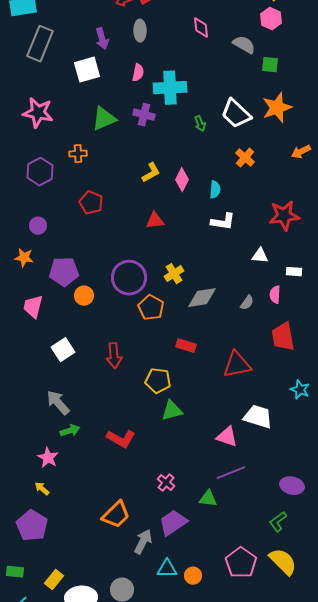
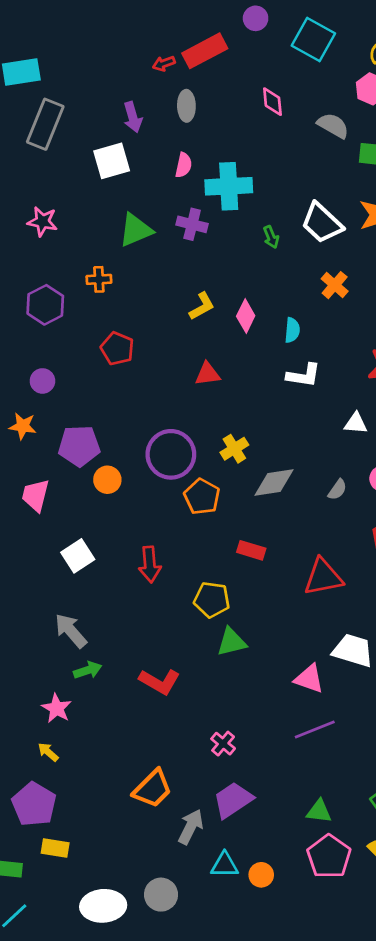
pink star: (38, 113) -> (42, 222), size x0.7
green triangle: (208, 499) -> (319, 811), moved
yellow rectangle: (54, 580) -> (55, 848), moved, turned 60

